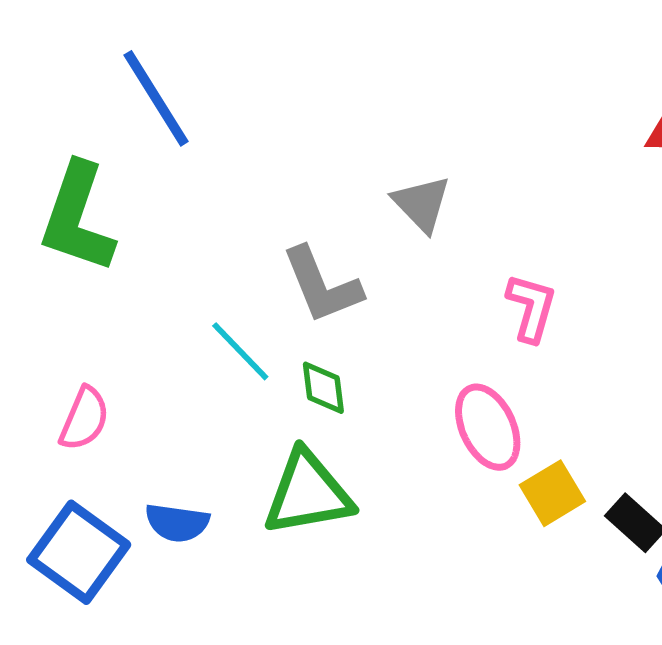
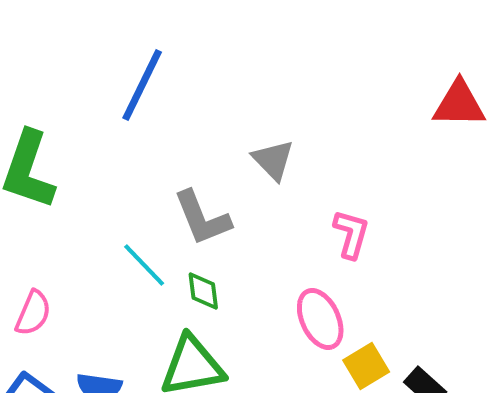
blue line: (156, 98) -> (142, 85), moved, turned 58

